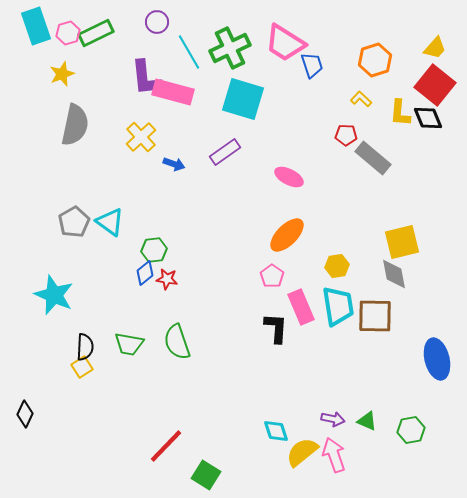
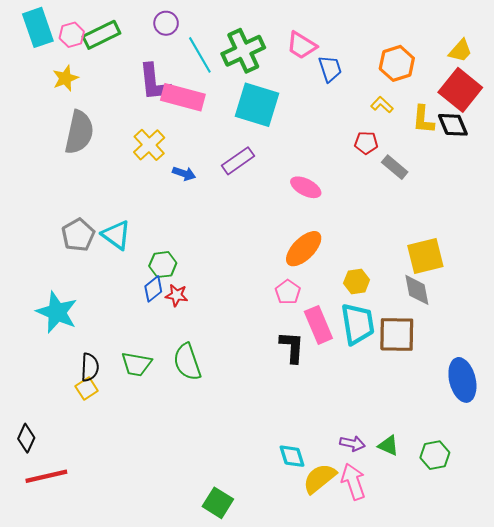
pink trapezoid: (285, 43) -> (302, 45), size x0.7
gray rectangle: (373, 158) -> (395, 167), size x0.7
red line: (166, 446) -> (46, 476), moved, turned 33

